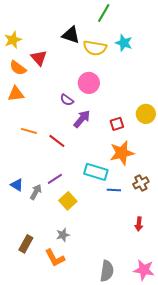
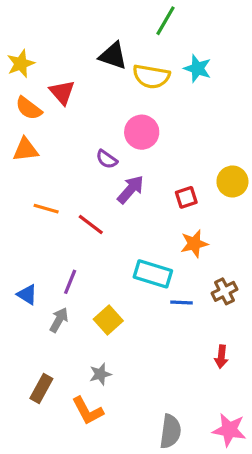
orange star: (122, 153) -> (194, 244), size x0.7
purple line: (55, 179) -> (70, 282), moved, turned -35
gray arrow: (36, 192) -> (59, 320), moved

